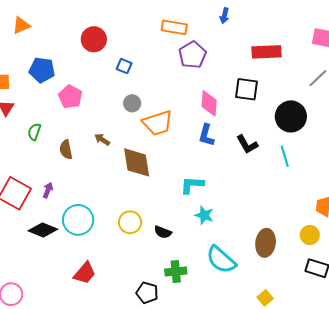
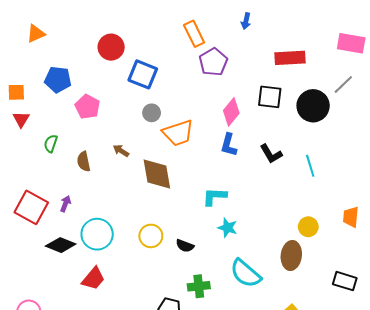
orange rectangle: (174, 27) -> (194, 34), turned 55
blue square: (124, 66) -> (143, 74), size x1.8
pink diamond: (209, 103) -> (231, 112), turned 36
black circle: (291, 116) -> (313, 106), moved
yellow circle: (310, 235) -> (308, 227), moved
red trapezoid: (85, 273) -> (93, 279), moved

